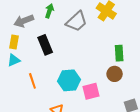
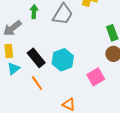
black rectangle: (45, 45) -> (36, 58), moved
cyan hexagon: (69, 80) -> (63, 60), moved

